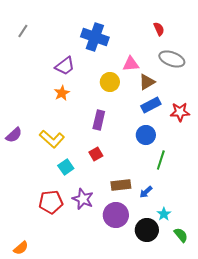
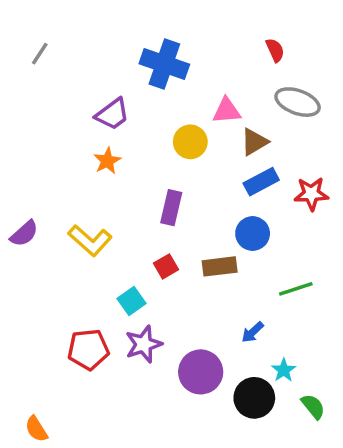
green line: (161, 160) -> (296, 289), moved, turned 54
cyan square: (66, 167) -> (131, 301), moved
brown rectangle: (121, 185) -> (220, 266), moved
purple star: (83, 199) -> (144, 344), turned 30
orange semicircle: (21, 248) -> (36, 429), turned 98

